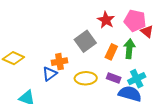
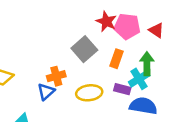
pink pentagon: (135, 21) -> (127, 26), moved
green arrow: (129, 49) -> (147, 64), moved
cyan cross: (137, 79) -> (139, 79), moved

